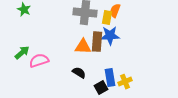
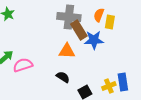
yellow rectangle: (107, 18) -> (110, 22), moved
brown rectangle: (97, 42) -> (79, 30), moved, turned -36
blue rectangle: (110, 78) -> (123, 82), moved

